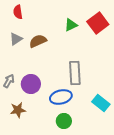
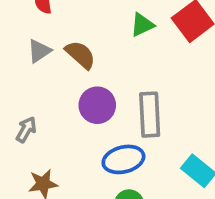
brown semicircle: (38, 41) -> (80, 55), turned 66
purple circle: (31, 84) -> (97, 105), moved

